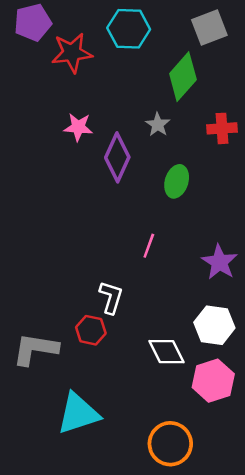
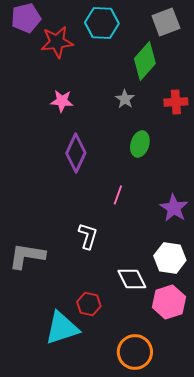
purple diamond: (117, 157) -> (76, 153), moved
red hexagon: (91, 330) -> (89, 304), moved
gray L-shape: (35, 349) -> (27, 256), moved

